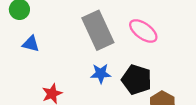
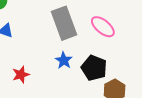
blue star: (101, 74) -> (64, 60), turned 30

